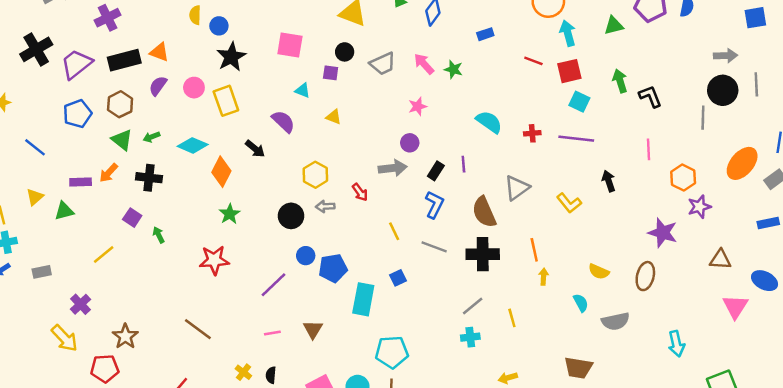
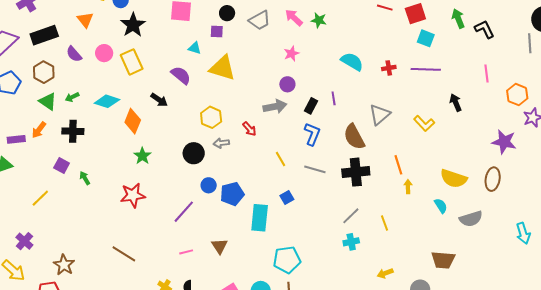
orange triangle: (159, 52) -> (85, 20), moved, turned 36
purple semicircle: (158, 86) -> (74, 54), turned -72
yellow triangle: (334, 117) -> (222, 68), size x2.0
yellow semicircle: (599, 272) -> (454, 179), size x1.5

